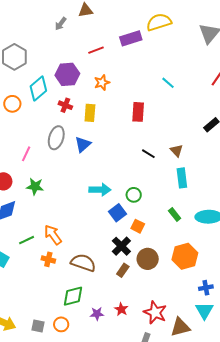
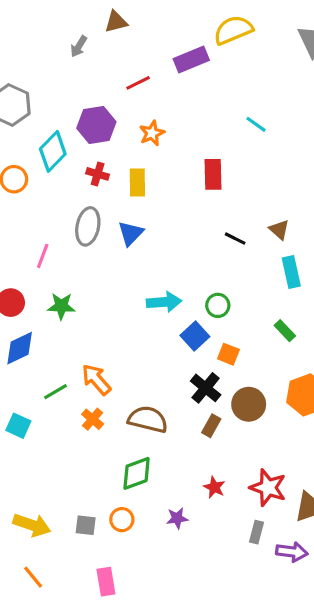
orange cross: (48, 259) -> (93, 419), turned 32
purple star: (97, 314) -> (177, 518), moved

